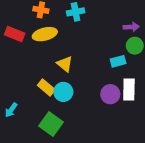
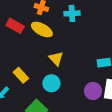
yellow ellipse: (45, 34) -> (42, 30), turned 35
yellow rectangle: (46, 88) -> (21, 75), moved

